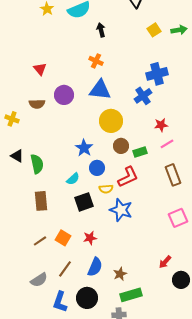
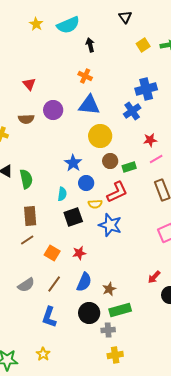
cyan semicircle: (73, 179) -> (62, 194), turned -40
brown line: (40, 241) -> (27, 240), moved
gray semicircle: (39, 280) -> (26, 285), moved
black circle: (87, 298) -> (89, 313), moved

